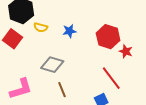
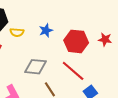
red hexagon: (108, 37) -> (76, 41), moved
red line: (111, 78) -> (73, 71), moved

